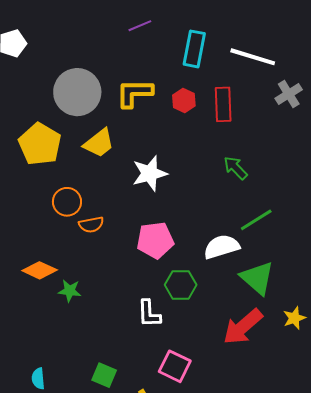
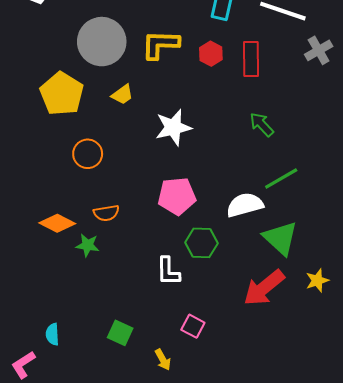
yellow trapezoid: (99, 143) -> (122, 95), size x0.7
orange semicircle: (91, 225) -> (106, 213), moved
pink square: (175, 366) -> (193, 326), size x0.7

